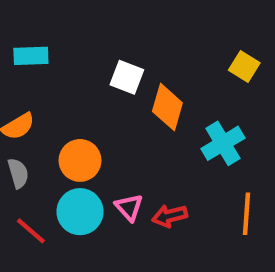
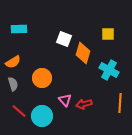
yellow square: (244, 67) -> (108, 34), moved, turned -32
cyan cross: (223, 143) -> (109, 70), turned -30
cyan circle: (80, 212) -> (42, 116), moved

